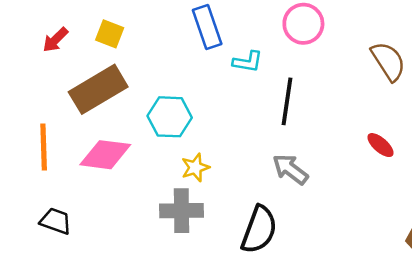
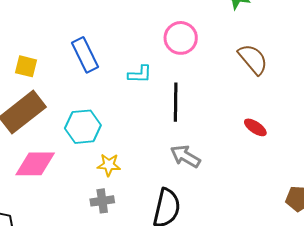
blue rectangle: (207, 27) -> (85, 55), moved
yellow star: (195, 168) -> (109, 165), turned 30
gray cross: (181, 211) -> (102, 201), size x0.7

